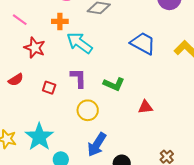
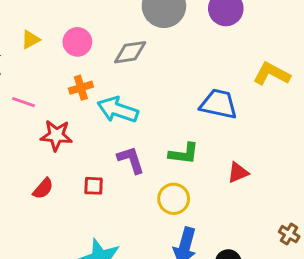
blue trapezoid: (143, 43) -> (219, 104), moved
yellow circle: (88, 110) -> (174, 199), moved

